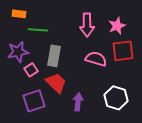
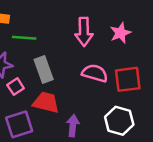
red square: (123, 51) -> (128, 79), moved
gray rectangle: (54, 56) -> (44, 70), turned -30
red trapezoid: (56, 83) -> (46, 102), turned -30

